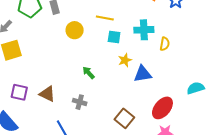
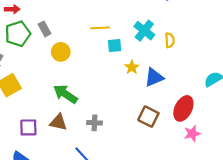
yellow circle: (75, 30) -> (61, 52), moved
cyan cross: (144, 30) -> (144, 31), turned -36
green arrow: (89, 73) -> (65, 94), moved, size x1.6
brown square: (124, 118) -> (148, 117), moved

